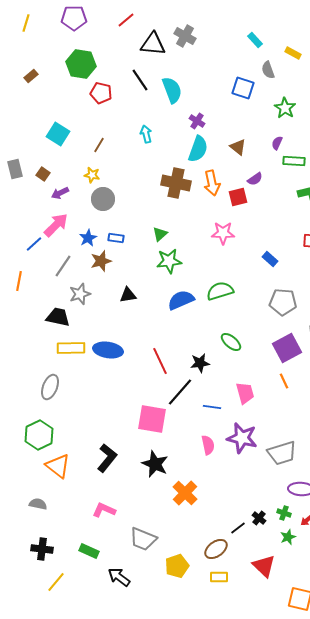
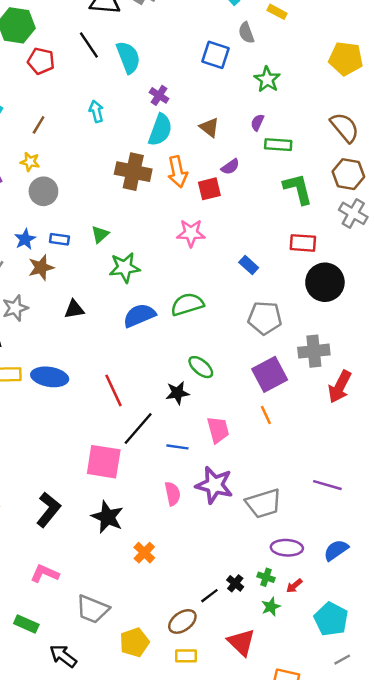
green triangle: (160, 234) -> (100, 234), moved
black star: (200, 363) -> (177, 393), moved
orange cross: (185, 493) -> (144, 553), size x0.7

